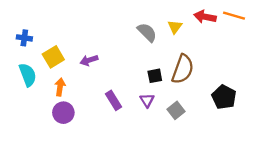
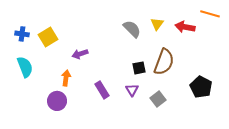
red arrow: (205, 17) -> (185, 27), moved
yellow square: (53, 57) -> (48, 37), moved
orange arrow: (60, 87) -> (66, 78), moved

